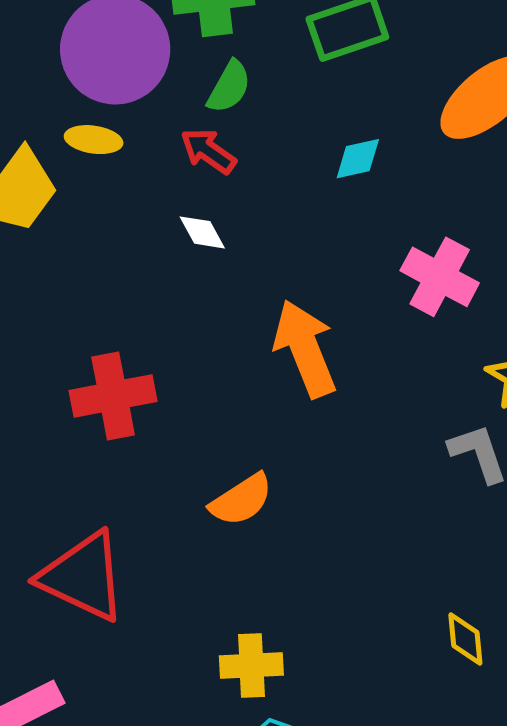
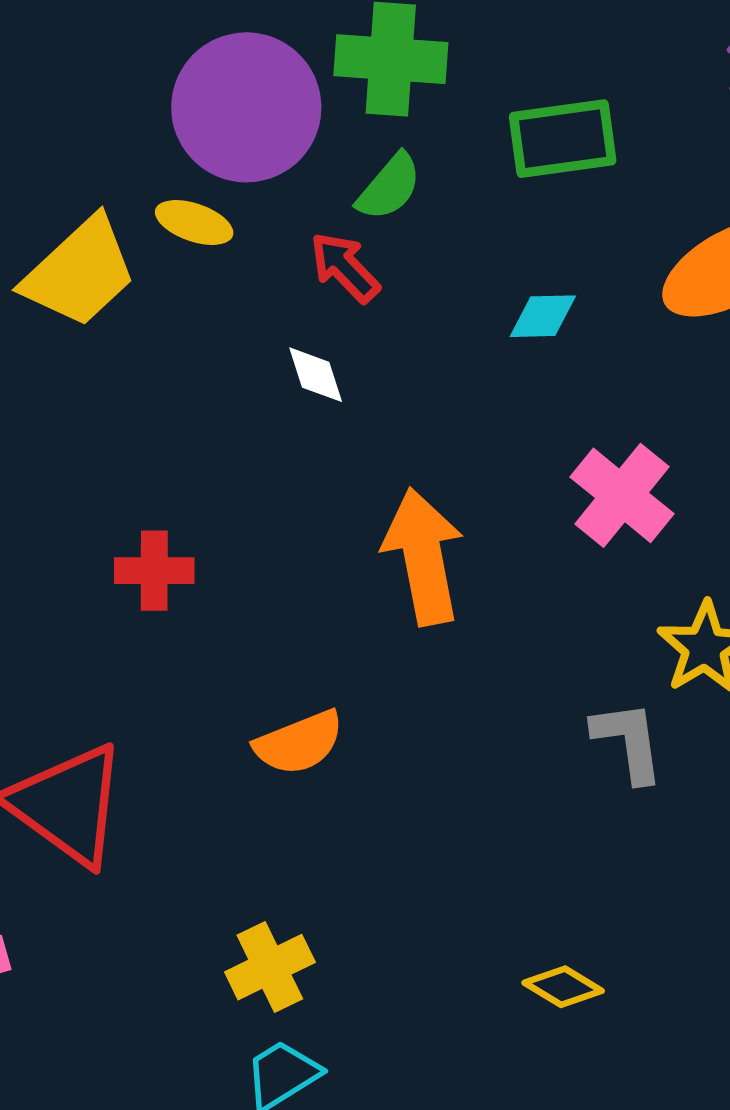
red cross: (113, 396) -> (154, 571), size x0.7
yellow diamond: (465, 639) -> (563, 987), turned -64
yellow cross: (251, 666) -> (270, 967), turned -34

